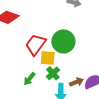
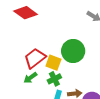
red trapezoid: (36, 45) -> (35, 58), moved

